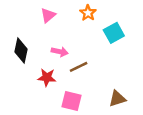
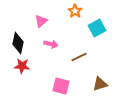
pink triangle: (48, 15) -> (41, 21), moved
brown line: (79, 67) -> (79, 57), moved
red star: (47, 77) -> (22, 66), moved

